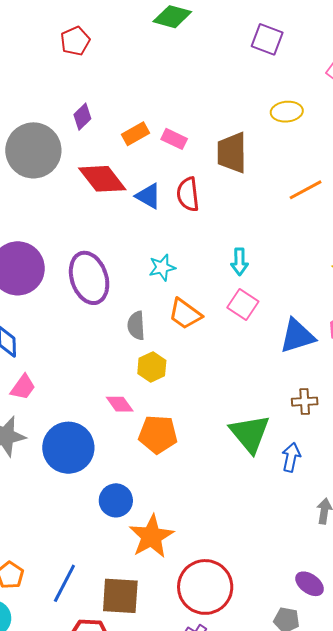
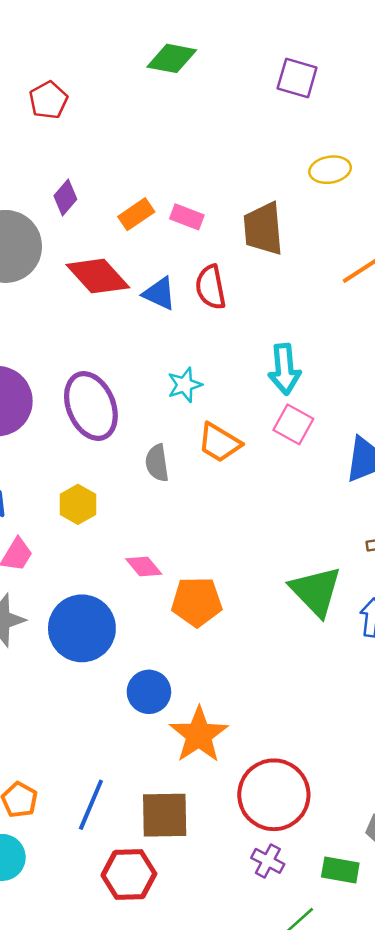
cyan arrow: (240, 262) -> (284, 369), size x1.4
yellow hexagon: (152, 367) -> (78, 504), moved

